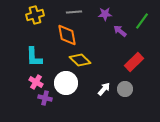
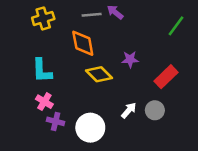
purple star: (105, 14) -> (130, 59), moved
purple arrow: (120, 31) -> (115, 12), moved
white circle: (66, 83) -> (90, 128), moved

